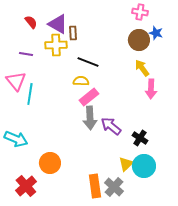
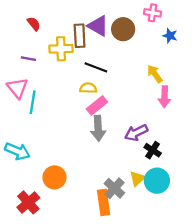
purple triangle: (58, 24) -> (98, 26), moved
brown rectangle: (73, 33) -> (80, 36), size x1.5
brown circle: (139, 40) -> (123, 29), moved
purple arrow: (111, 126) -> (136, 133), moved, turned -65
gray cross: (114, 187) -> (114, 188), moved

